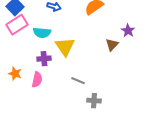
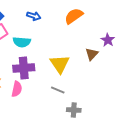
yellow triangle: (65, 47) -> (60, 64), moved
purple cross: (44, 59) -> (24, 68), size x1.5

